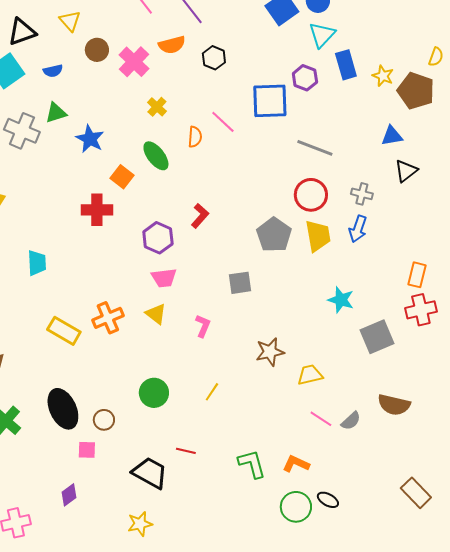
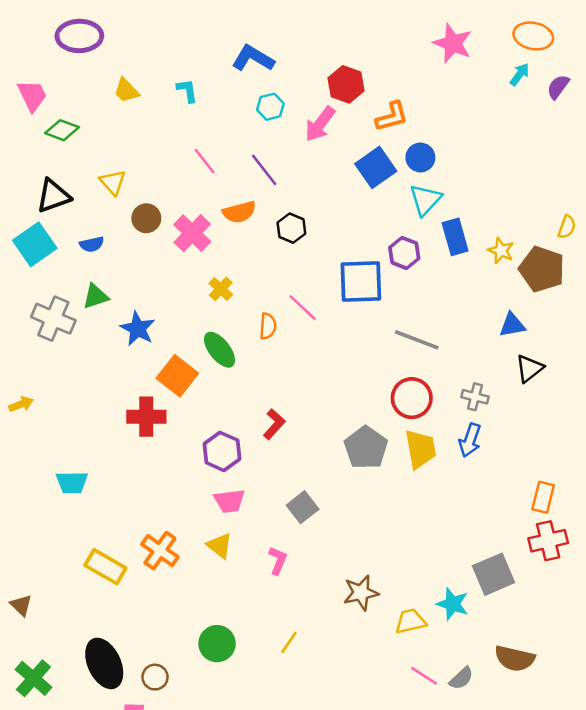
orange square: (122, 177) -> (177, 376), size x1.4
cyan trapezoid: (37, 263) -> (72, 482), turned 92
gray square: (240, 283) -> (303, 507), moved, turned -30
cyan star: (341, 300) -> (453, 604), moved
orange cross: (108, 318) -> (160, 551), turned -32

